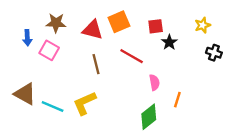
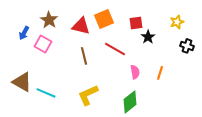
brown star: (56, 23) -> (49, 20), turned 30
blue arrow: (27, 38) -> (24, 33), turned 32
orange line: (177, 100) -> (160, 73), moved
yellow L-shape: (85, 103) -> (88, 95), moved

